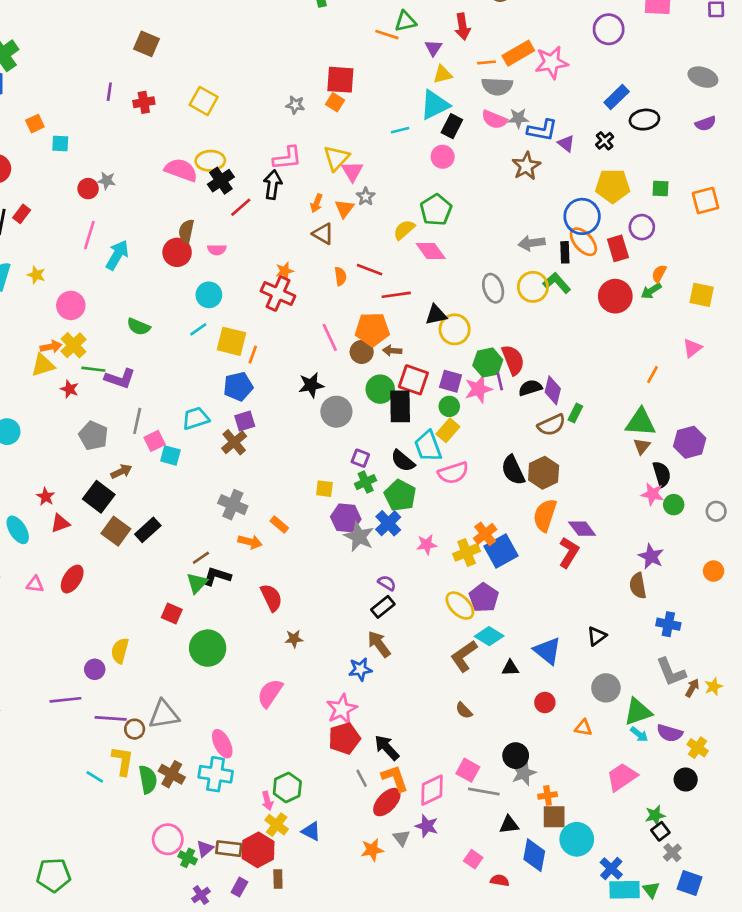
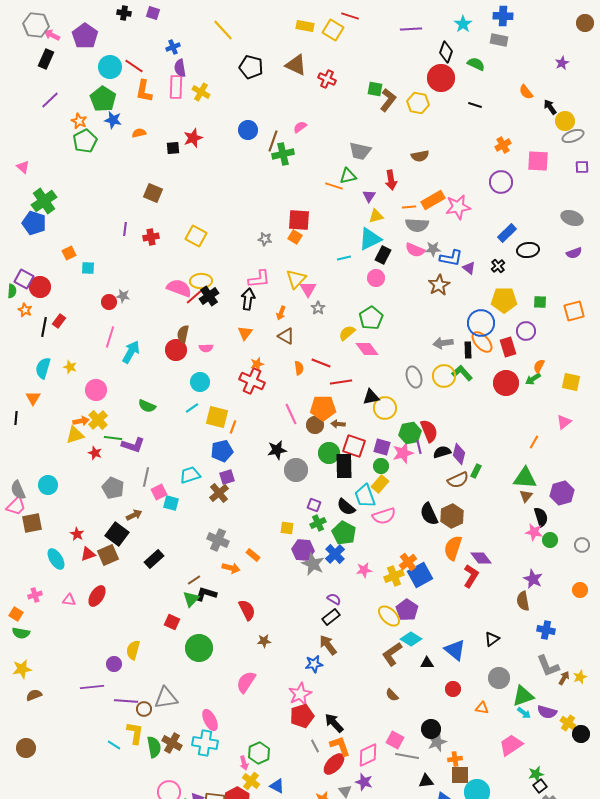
red line: (241, 207) -> (194, 297), moved
orange triangle: (344, 209) -> (245, 333), moved
brown square: (116, 531) -> (108, 555), moved, turned 30
black circle: (686, 780) -> (581, 734), moved

